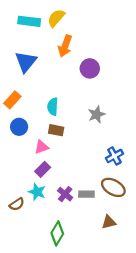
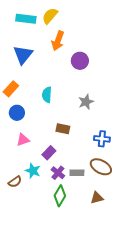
brown rectangle: (56, 130) -> (63, 129), moved
pink triangle: (42, 147) -> (23, 140), moved
blue cross: (114, 156) -> (102, 139), turned 35
purple rectangle: (43, 169) -> (49, 153), moved
green diamond: (57, 233) -> (60, 196), moved

